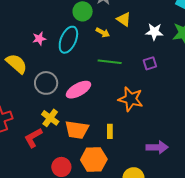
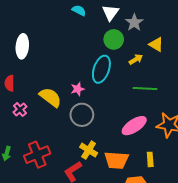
yellow arrow: (103, 32) -> (136, 59), turned -56
pink star: (39, 39) -> (78, 89), moved
pink ellipse: (78, 90) -> (134, 126), moved

